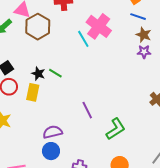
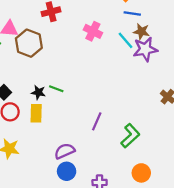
pink cross: (99, 26) -> (93, 31), size x0.7
cyan line: (83, 39) -> (126, 40), moved
purple star: (144, 52) -> (145, 49), size x1.6
purple line: (87, 110) -> (97, 121), turned 60

